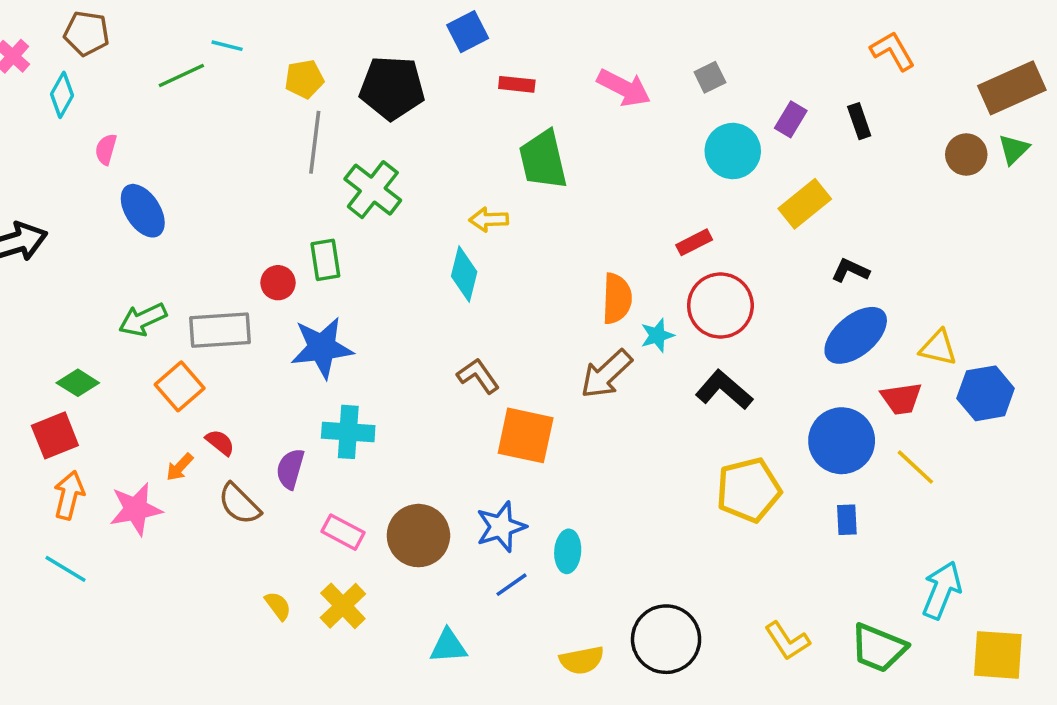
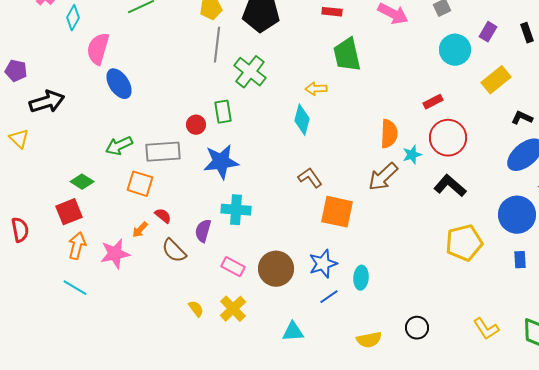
pink semicircle: (106, 149) -> (98, 49), size x1.8
orange square: (180, 386) -> (140, 184), turned -32
black circle: (666, 639) -> (417, 328), size x0.6

